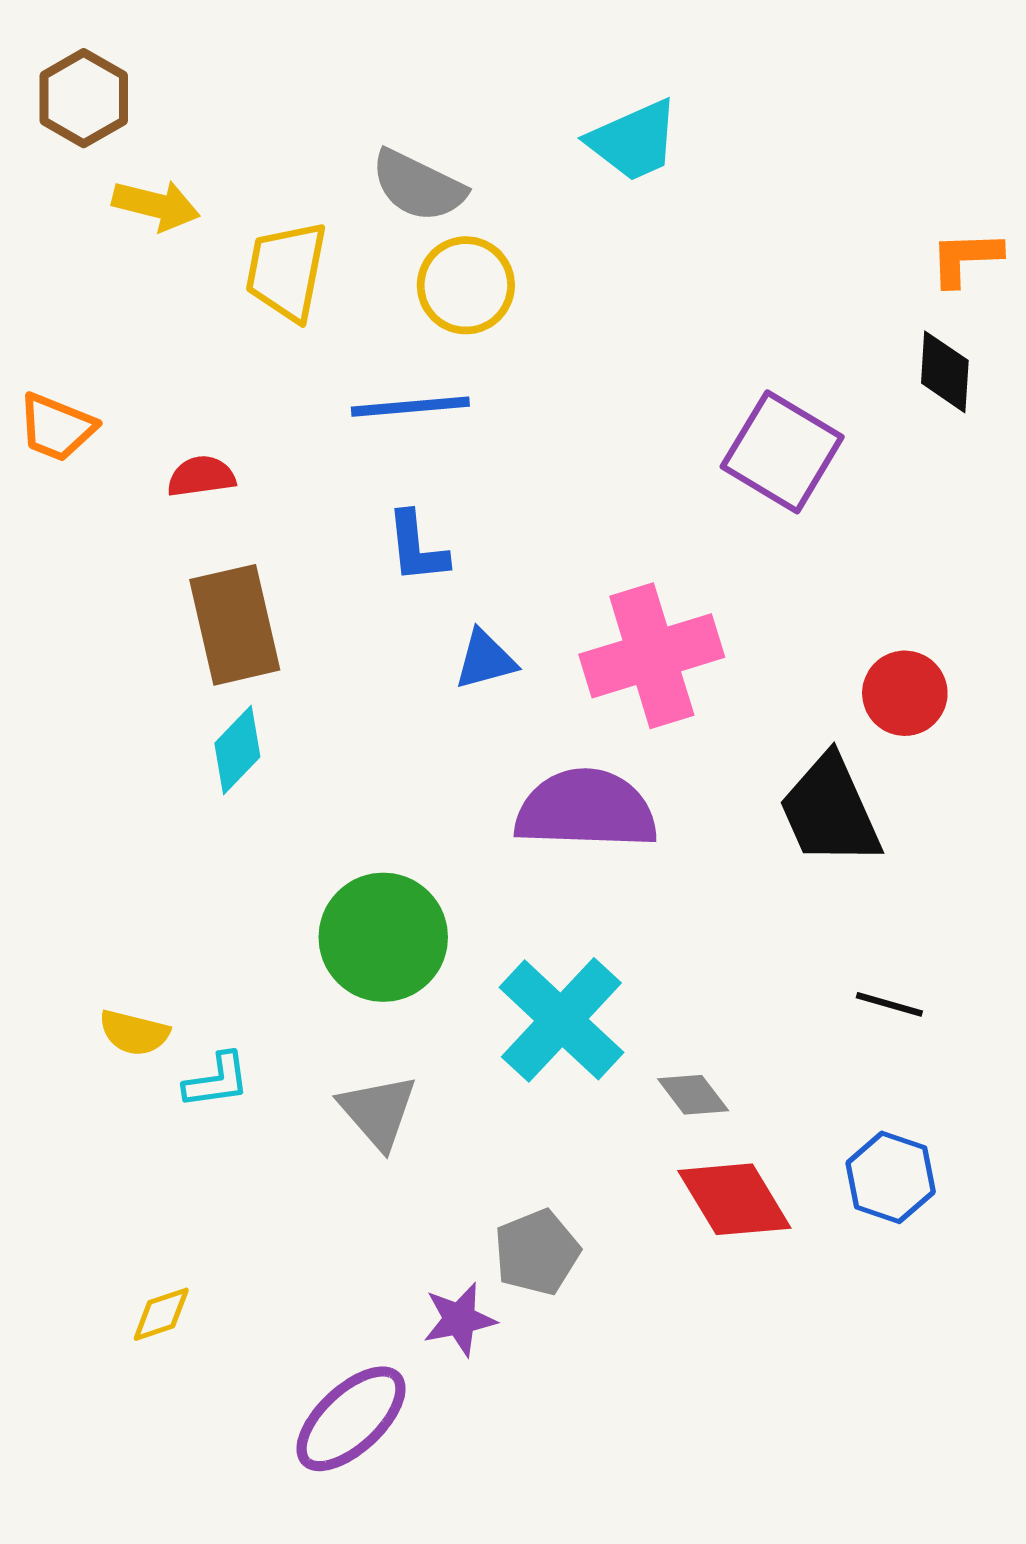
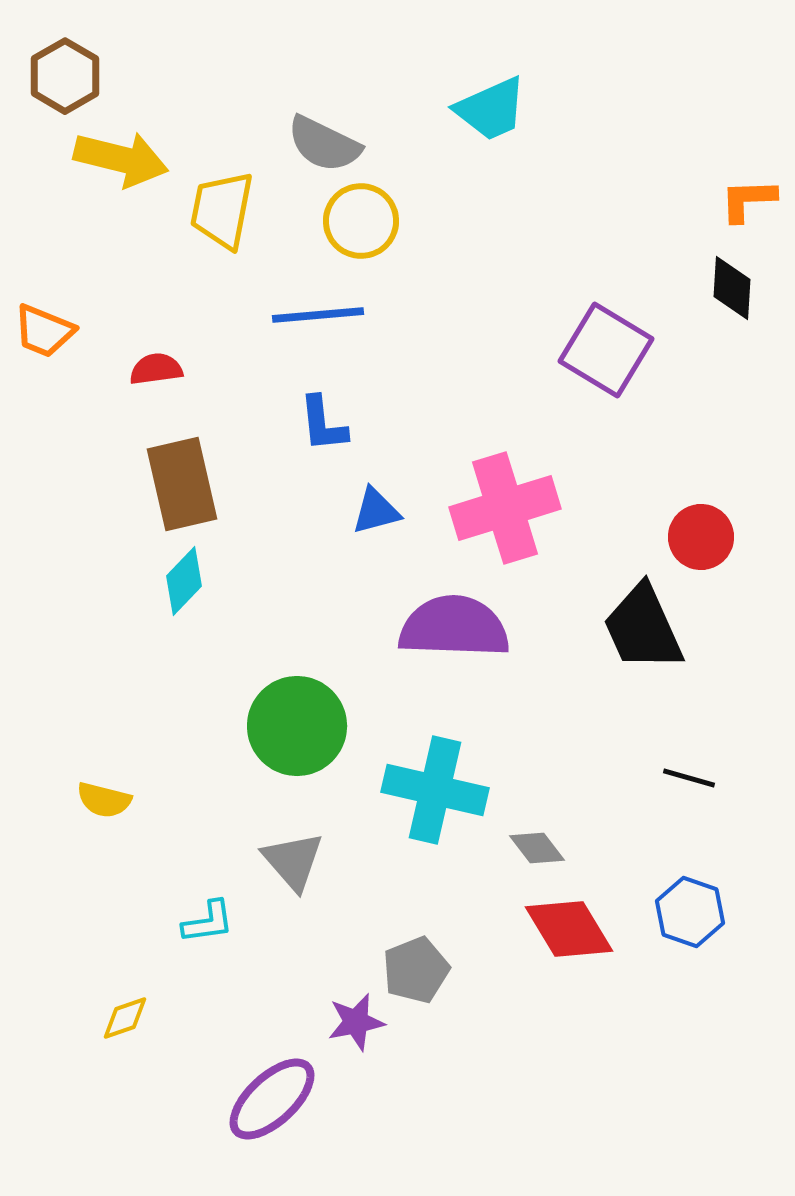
yellow arrow: (156, 205) -> (121, 159), size x1.4
cyan cross: (561, 1020) -> (435, 790), turned -30
cyan L-shape: (217, 1081) -> (208, 922), moved

